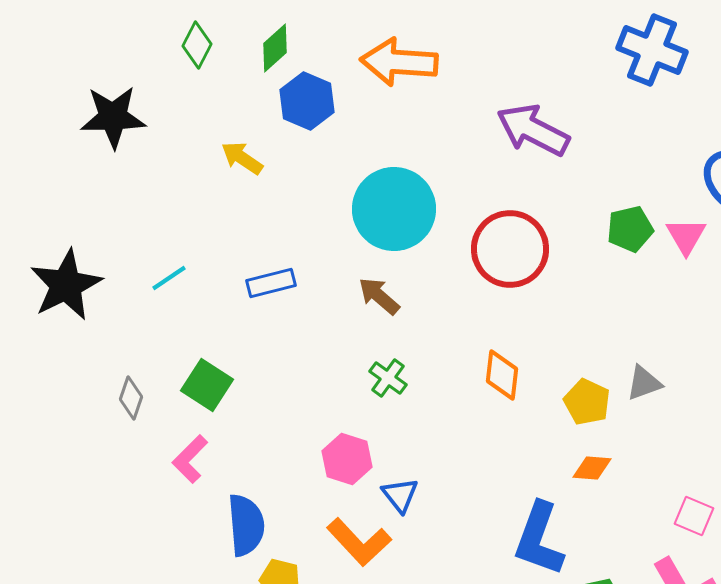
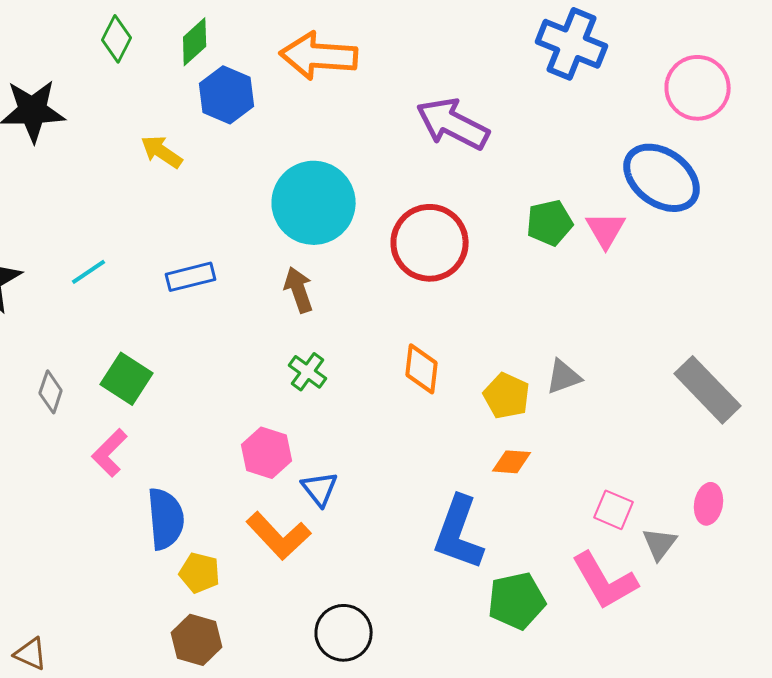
brown arrow: (379, 296) -> (299, 290), turned 30

